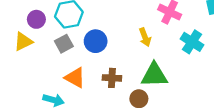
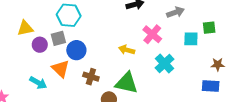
purple circle: (36, 19) -> (40, 45), moved
yellow arrow: (145, 37) -> (127, 50), turned 112
blue circle: (96, 41) -> (76, 50), moved

